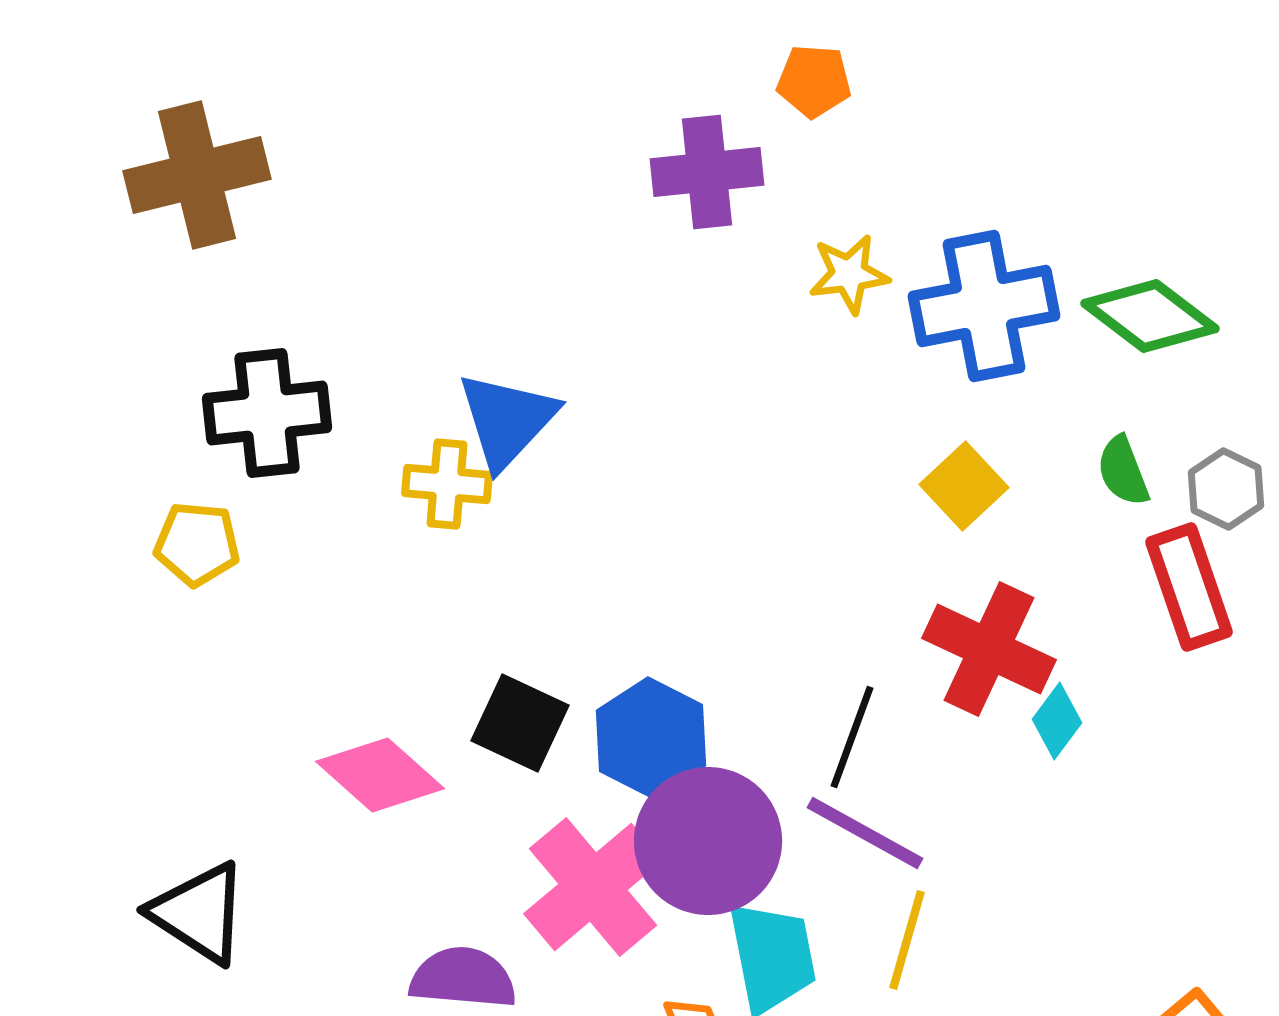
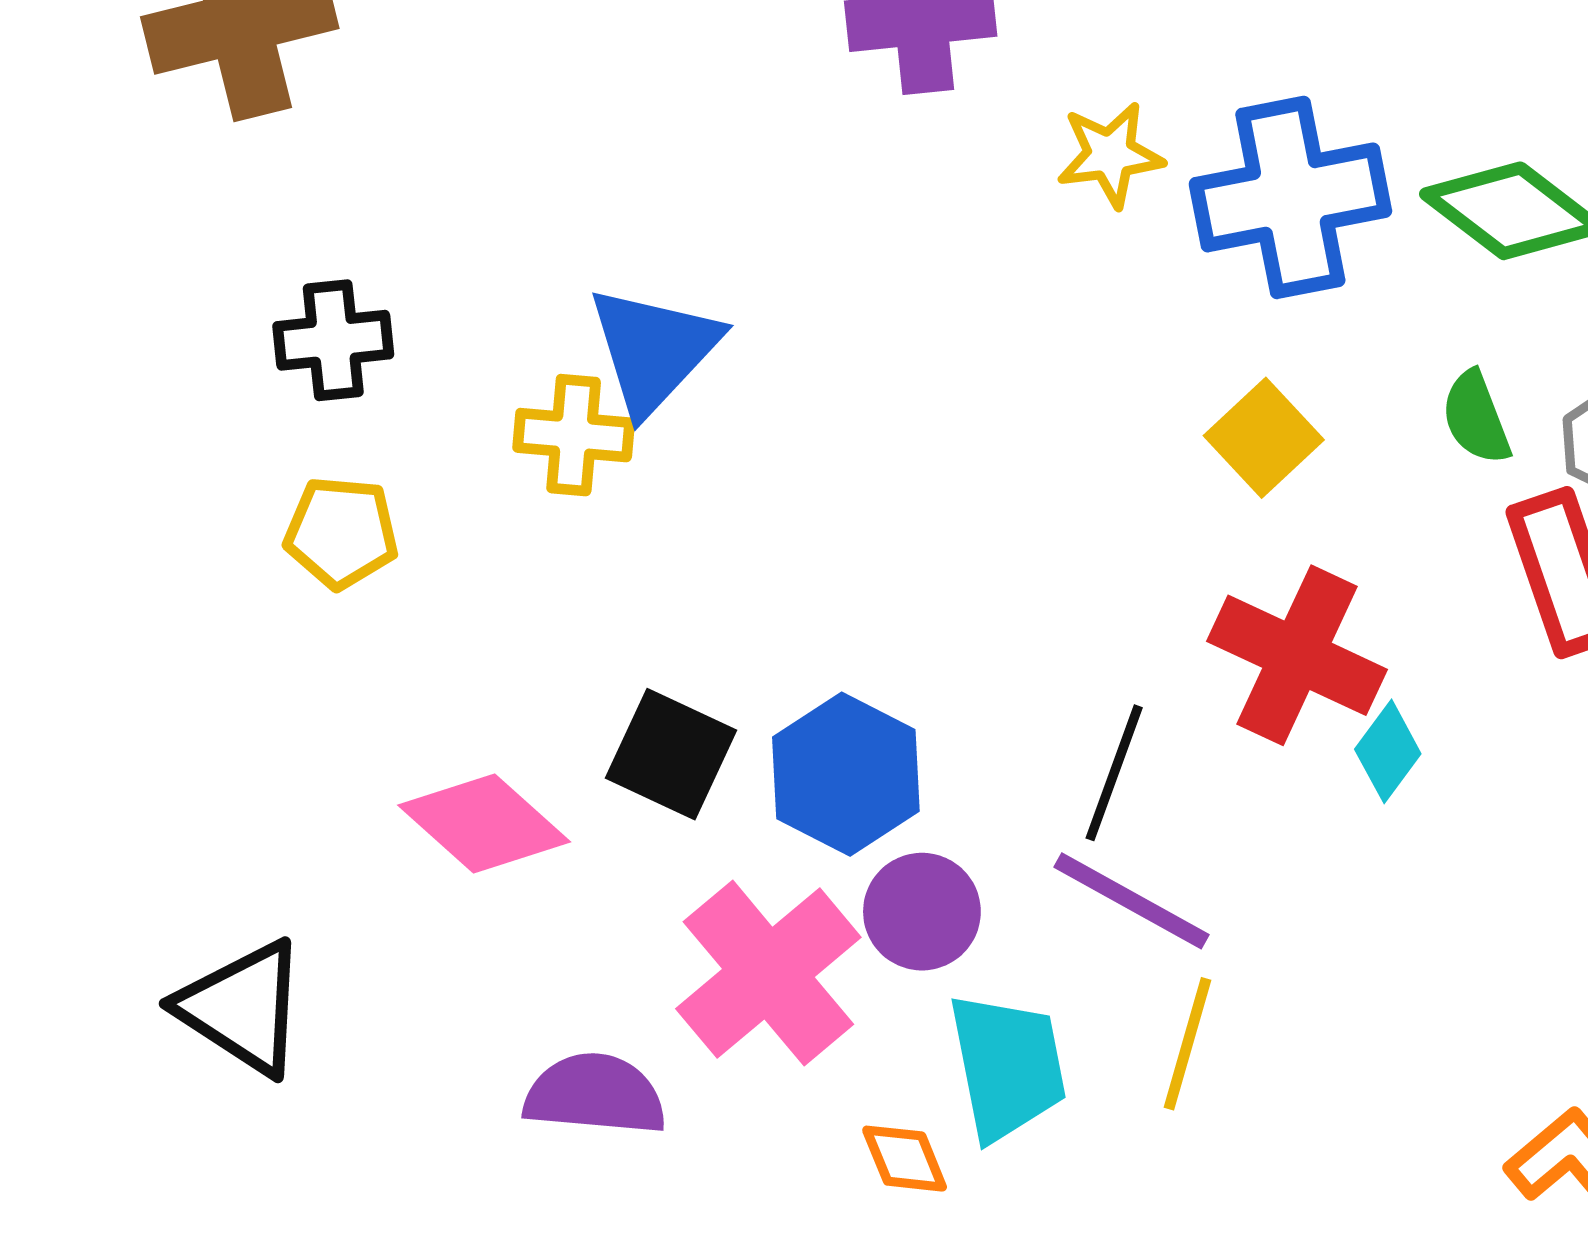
black cross: (267, 413) -> (333, 340), size x0.7
yellow pentagon: (197, 544) -> (341, 532), moved
purple circle: (708, 841) -> (922, 912), size x0.6

